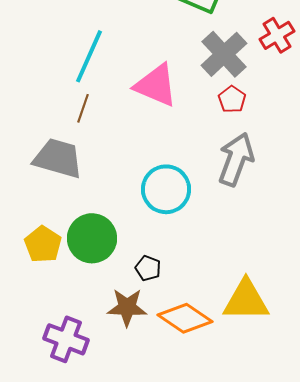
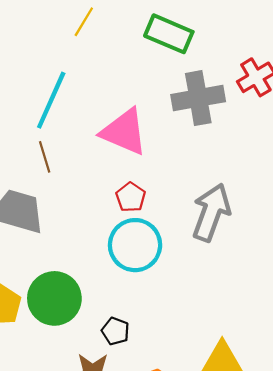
gray cross: (224, 54) -> (198, 98), turned 33
red pentagon: (232, 99) -> (131, 197), moved
brown line: (83, 108) -> (45, 157), turned -36

